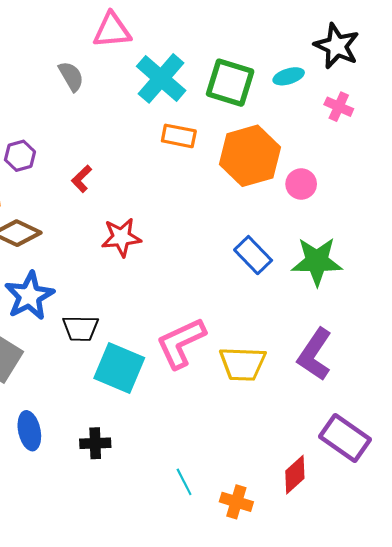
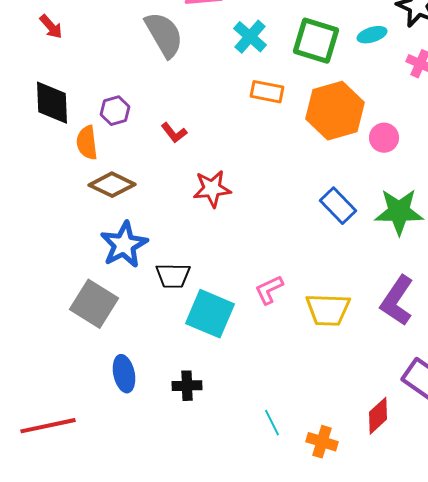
gray semicircle: (71, 76) -> (164, 35), size x1.6
cyan cross: (161, 78) -> (250, 37), size x0.7
red L-shape: (82, 179) -> (174, 133), turned -84
pink L-shape: (181, 343) -> (269, 290), size x0.6

